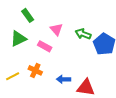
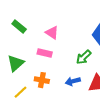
green arrow: (83, 34) -> (84, 57), moved, turned -49
green triangle: (18, 39) -> (16, 63), moved

